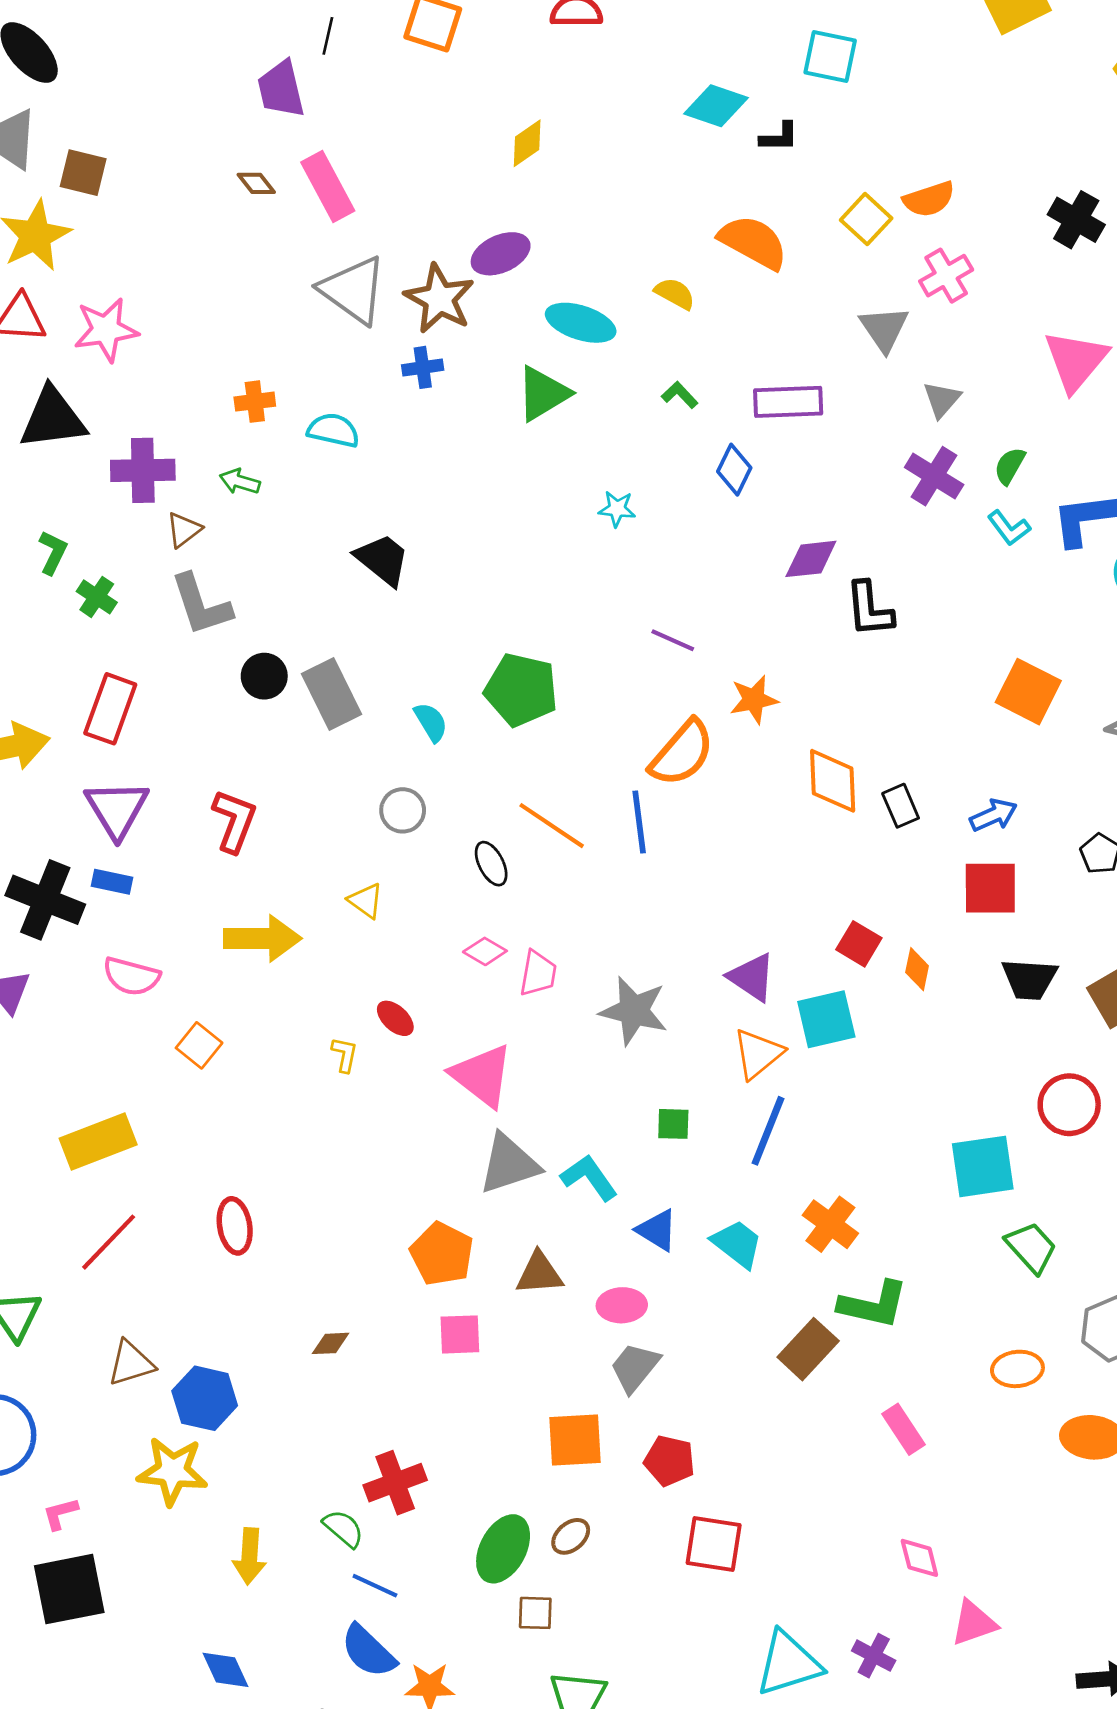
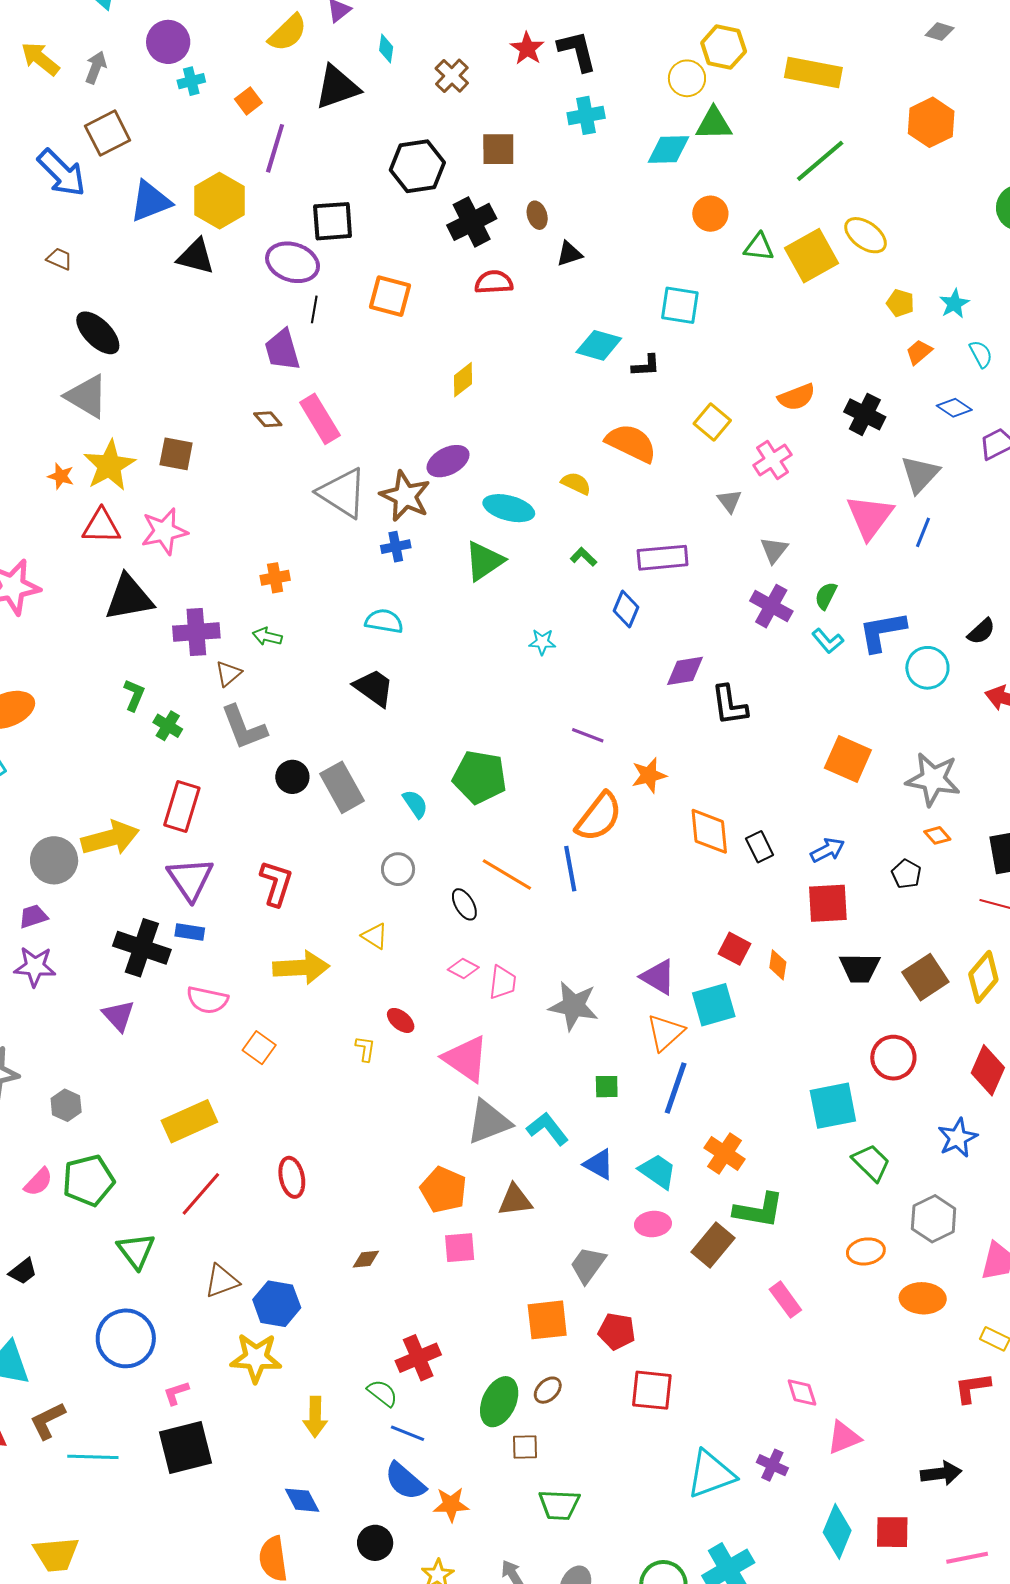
brown square: (83, 173) -> (176, 454), moved
orange semicircle: (929, 199) -> (797, 397), moved
gray triangle: (884, 329) -> (729, 501), size x0.7
cyan semicircle: (333, 430) -> (384, 621), moved
pink ellipse: (622, 1305) -> (653, 1224), moved

